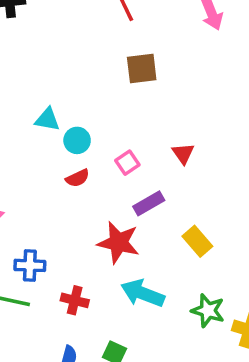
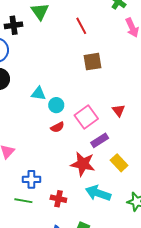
pink square: (127, 163) -> (86, 117), size x1.6
yellow rectangle: (197, 241) -> (119, 163), moved

